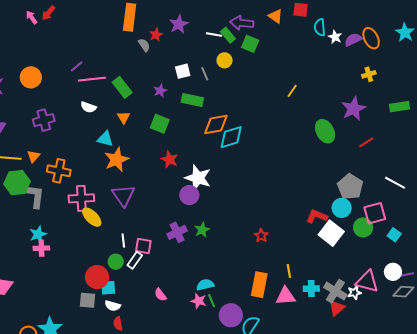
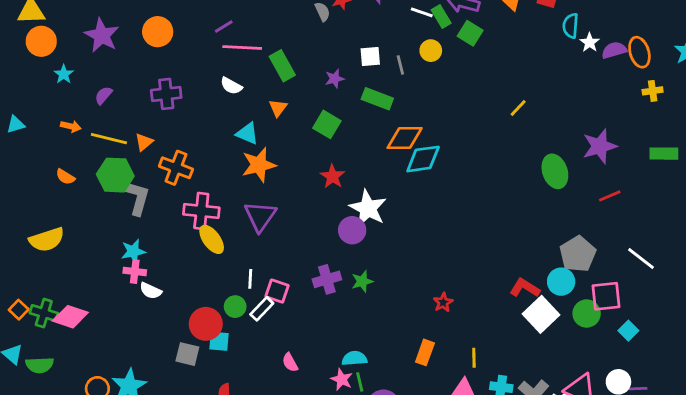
yellow cross: (369, 74) -> (653, 91), moved
orange rectangle: (259, 285) -> (425, 352), moved, size x0.7
white semicircle: (113, 306) -> (151, 291), moved

